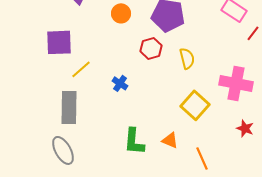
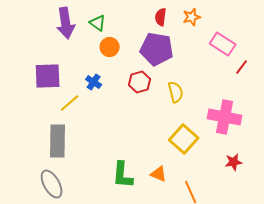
blue cross: (120, 83) -> (94, 82), moved
red star: (245, 128) -> (234, 162), turned -30

